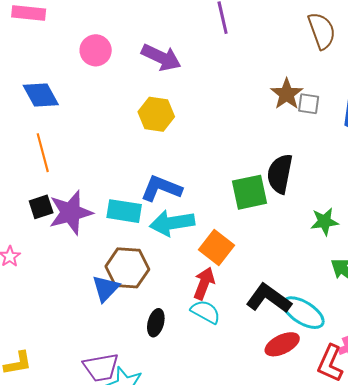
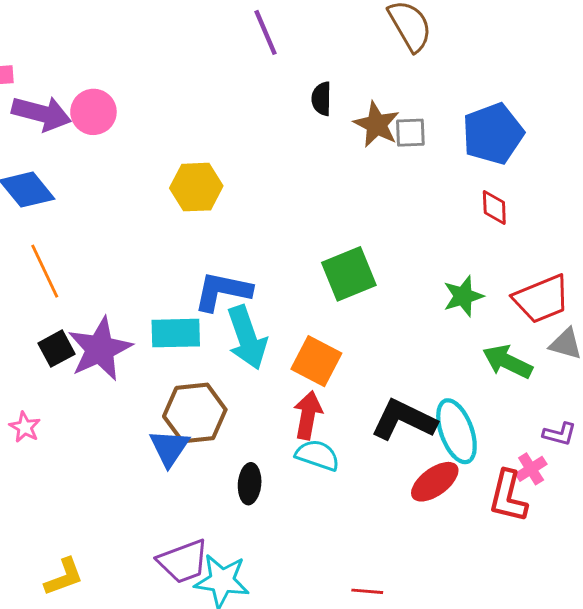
purple arrow: (161, 57) -> (41, 113), moved
black semicircle: (280, 174) -> (321, 99), moved, size x0.6
cyan arrow: (172, 223) -> (247, 338), turned -90
cyan ellipse: (303, 313) -> (456, 431), turned 48

